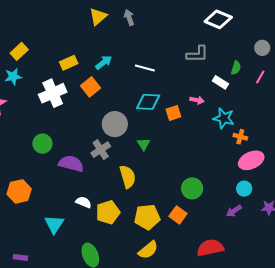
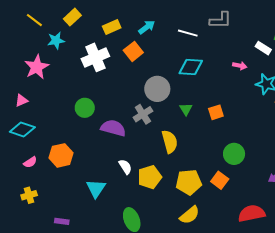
yellow rectangle: (19, 51) -> (72, 17), moved
gray L-shape: (197, 54) -> (221, 20), moved
orange square: (173, 113) -> (216, 112), moved
white semicircle: (84, 202) -> (125, 167), turned 35

